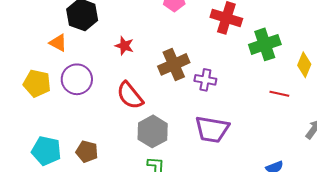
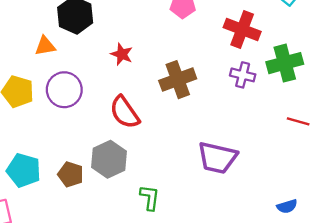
orange triangle: (58, 43) -> (45, 46), turned -42
purple cross: (205, 80) -> (243, 75), moved
gray hexagon: (153, 131) -> (109, 159), moved

